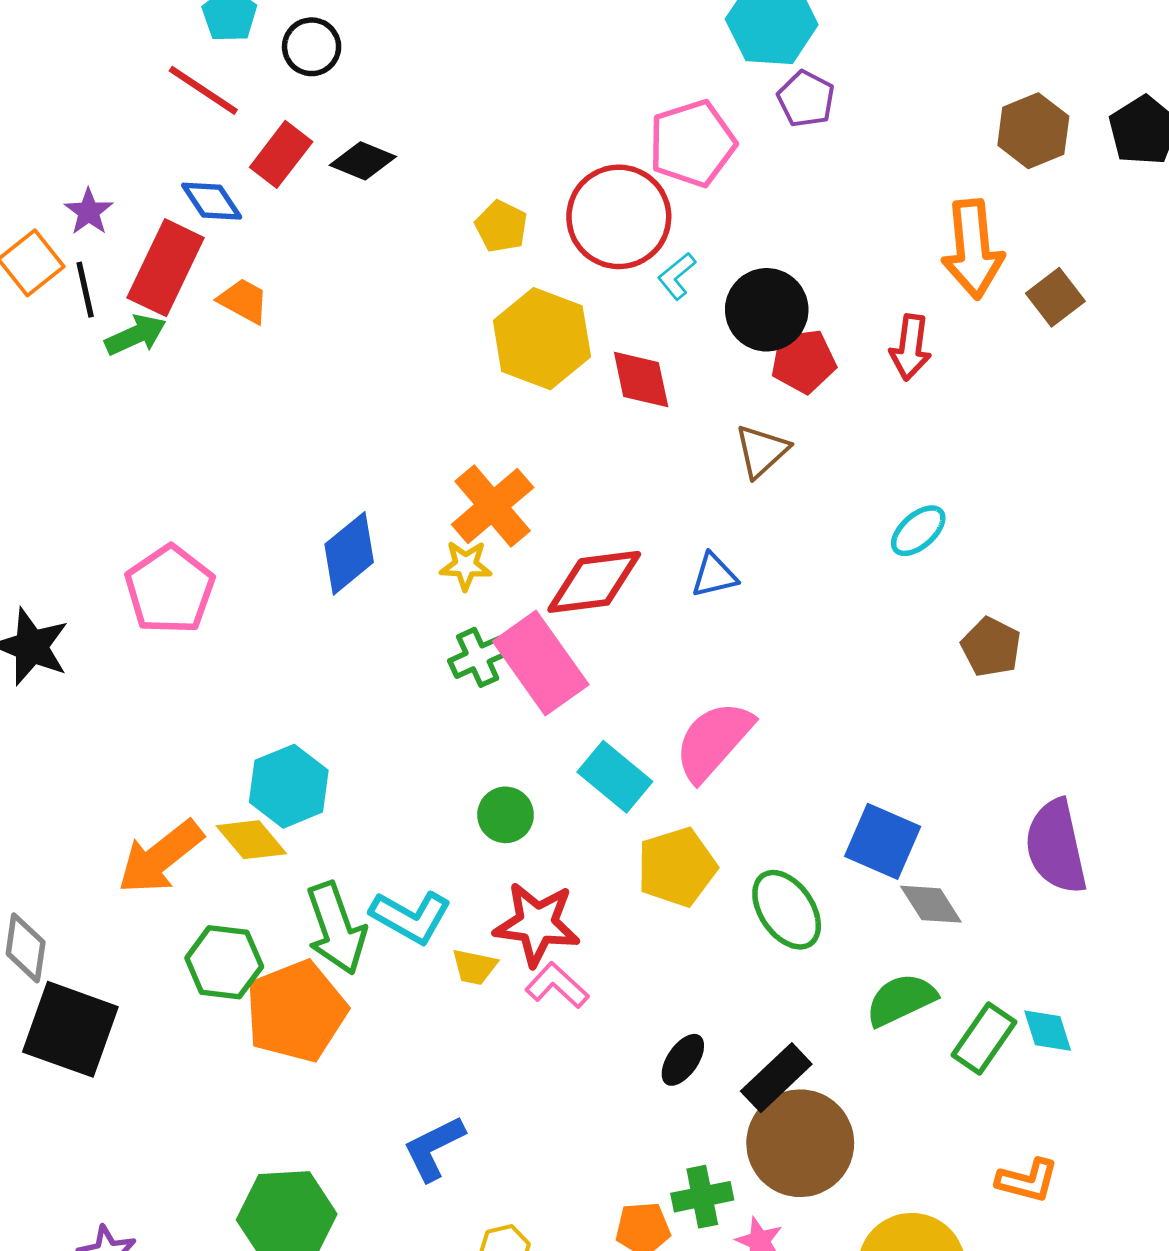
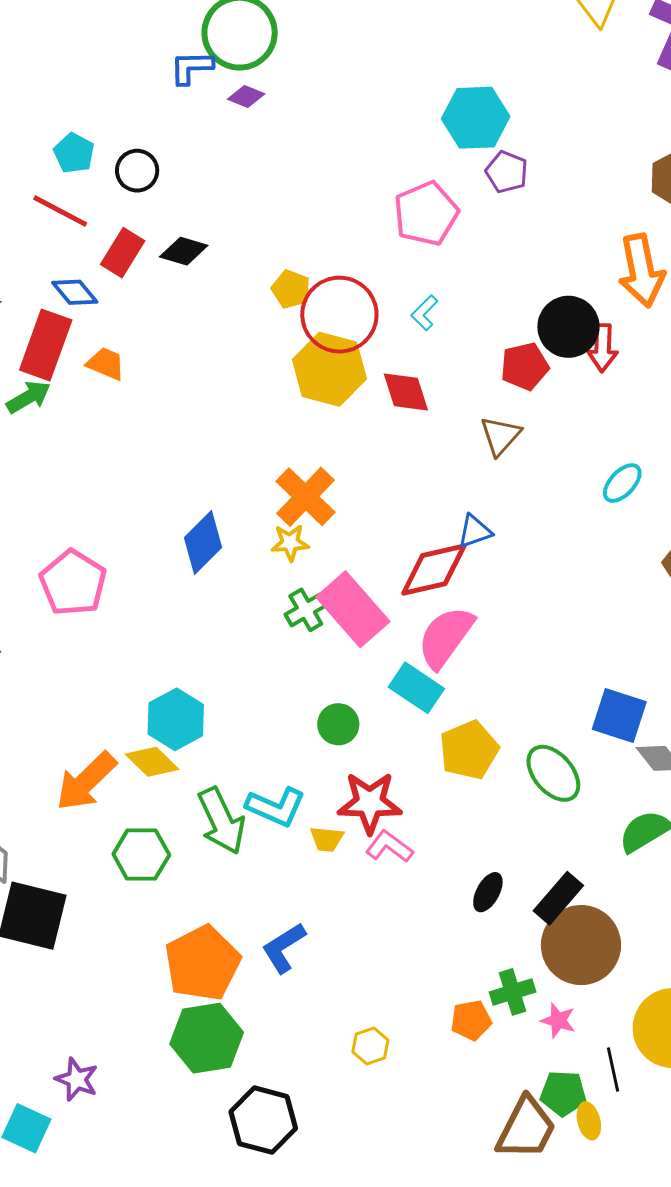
red circle: (619, 217) -> (339, 315), moved
black circle: (767, 310) -> (568, 327), moved
red diamond: (594, 582) -> (434, 570), moved
pink semicircle: (713, 741) -> (446, 637), moved
orange pentagon: (296, 1011) -> (202, 963), moved
blue L-shape: (434, 1148) -> (284, 948), moved

